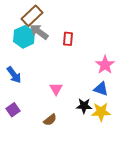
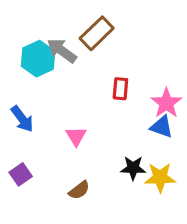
brown rectangle: (32, 16) -> (97, 33), moved
red rectangle: (68, 39) -> (120, 89), moved
pink triangle: (56, 89) -> (76, 136), moved
blue triangle: (101, 89) -> (162, 127), moved

